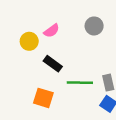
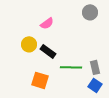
gray circle: (94, 26) -> (90, 12), moved
yellow circle: (29, 41) -> (29, 44), moved

